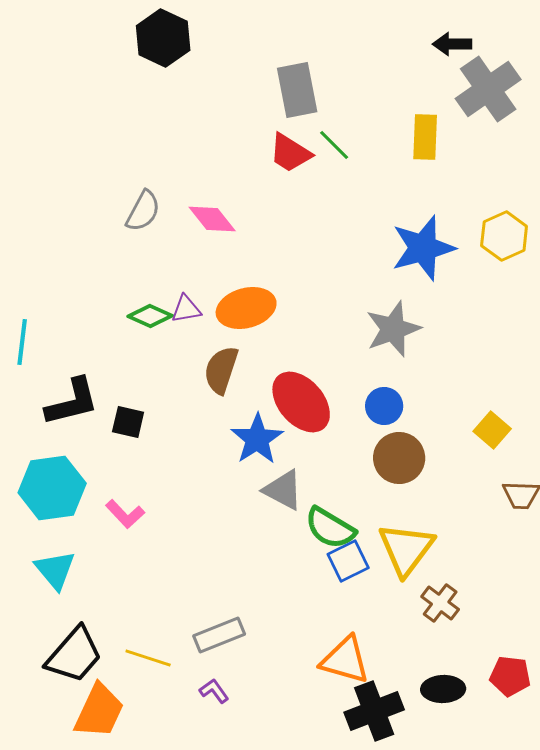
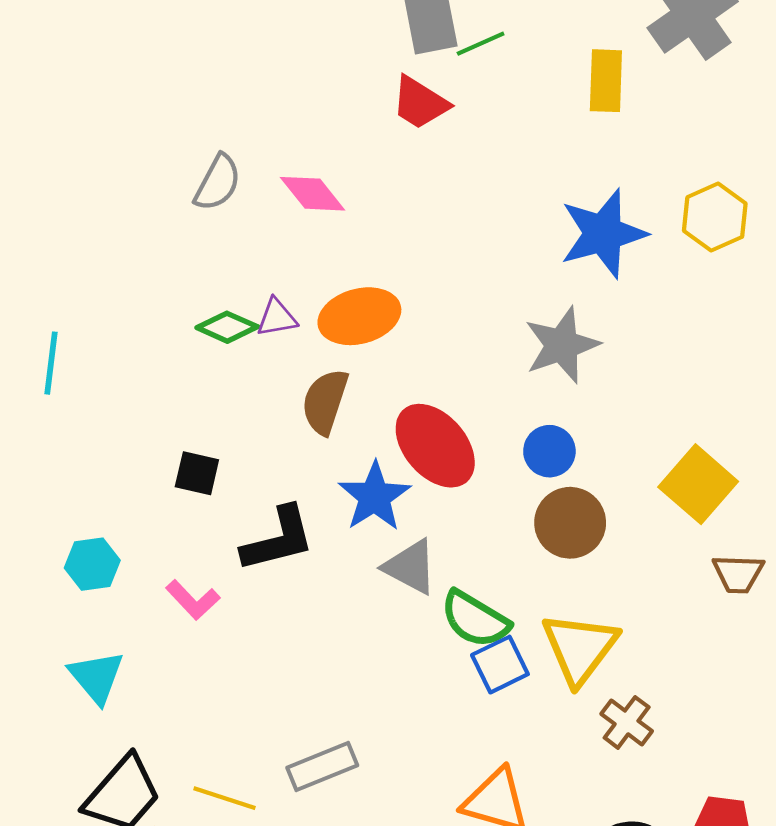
green line: (334, 145) -> (481, 44), moved, turned -69
black L-shape: (72, 402) -> (278, 539), moved
yellow square: (492, 430) -> (698, 484), size x1.5
cyan hexagon: (52, 488) -> (92, 564), size x0.6

